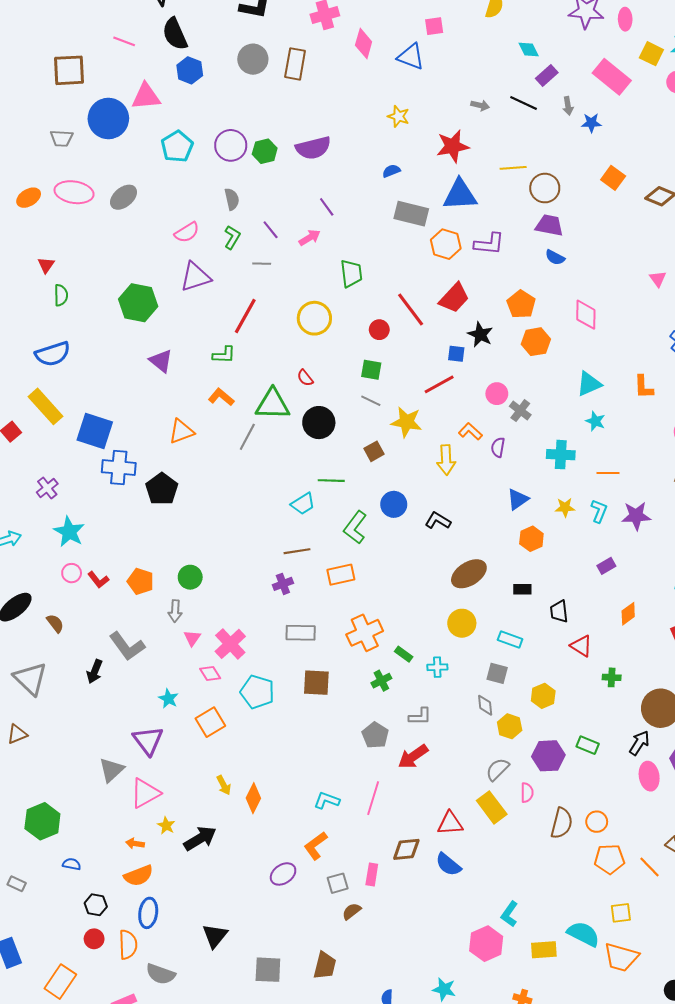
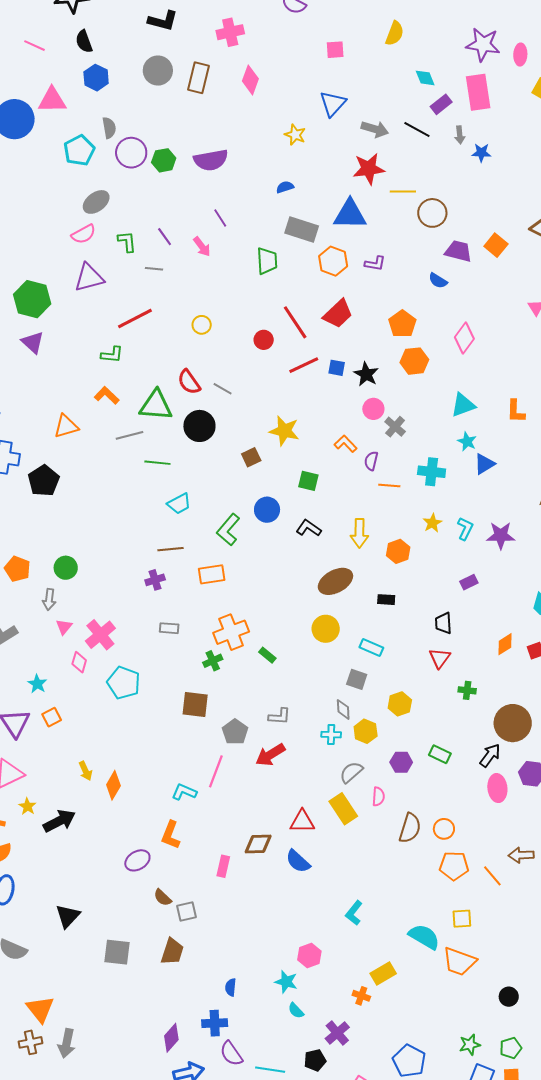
black semicircle: (175, 34) -> (84, 41), size x0.7
pink diamond: (364, 43) -> (250, 80), moved
blue triangle: (411, 57) -> (333, 104), moved, turned 48
pink rectangle: (612, 77) -> (478, 92), moved, turned 39
gray arrow: (480, 105) -> (375, 129), size x1.5
red star: (453, 146) -> (369, 169), moved
orange square: (613, 178) -> (496, 245), moved
gray ellipse: (124, 197) -> (96, 202), moved
gray semicircle: (232, 199) -> (109, 128), moved
purple trapezoid: (549, 225) -> (458, 251), moved
green L-shape: (232, 237) -> (127, 242), turned -40
pink arrow: (310, 238) -> (202, 247), turned 80
purple L-shape: (489, 244) -> (375, 264), size x0.7
green trapezoid: (351, 273) -> (267, 261), moved
pink diamond: (586, 315) -> (464, 338), turned 32
red line: (245, 316) -> (135, 318), turned 30
yellow circle: (314, 318) -> (202, 325), size x0.6
black star: (480, 335) -> (366, 374), moved
purple triangle: (161, 361) -> (33, 342), moved
green square: (371, 370) -> (308, 481), moved
red semicircle: (305, 378) -> (189, 382), size x1.5
red line: (439, 384) -> (304, 365), moved
gray line: (371, 401) -> (223, 389), moved
gray line: (247, 437) -> (130, 435), turned 44
yellow arrow: (446, 460) -> (359, 533), moved
orange line: (608, 473) -> (389, 485), moved
green line: (331, 481) -> (157, 463), moved
blue triangle: (518, 499) -> (484, 464), moved
yellow star: (565, 507) -> (432, 523), turned -30
black trapezoid: (559, 611) -> (443, 623), moved
orange diamond: (628, 614) -> (505, 644), moved
gray rectangle: (301, 633) -> (169, 628), size x0.7
red triangle: (581, 646) -> (440, 658), turned 30
cyan cross: (437, 667) -> (331, 735), moved
pink diamond: (210, 674) -> (79, 662), turned 45
green cross: (381, 681) -> (213, 661), moved
brown square: (316, 683) -> (195, 705), moved
orange square: (210, 722) -> (52, 717), moved, size x0.7
purple hexagon: (548, 756) -> (401, 762), size x0.7
pink line: (373, 798) -> (216, 771), moved
orange L-shape: (316, 846) -> (171, 835), turned -36
gray square: (338, 883) -> (187, 912), moved
brown semicircle: (352, 911) -> (163, 898), moved, turned -102
pink hexagon: (486, 944) -> (309, 956), moved, size x0.7
yellow rectangle: (544, 950) -> (383, 973), moved, turned -30

